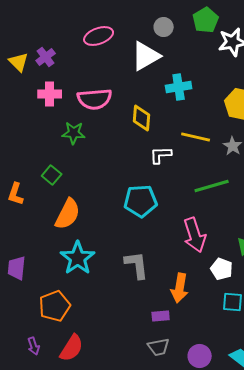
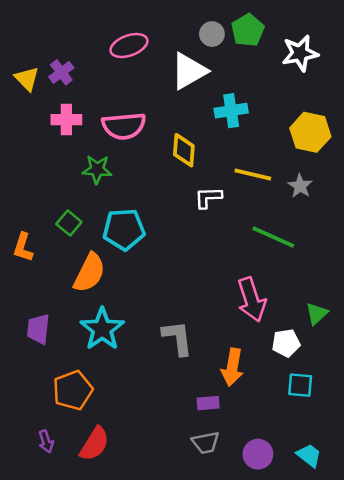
green pentagon: (206, 20) -> (248, 30), moved
green line: (212, 186) -> (273, 237), turned 40
cyan pentagon: (141, 201) -> (124, 229), moved
purple trapezoid: (17, 268) -> (38, 329), moved
white pentagon: (222, 269) -> (286, 343), turned -30

